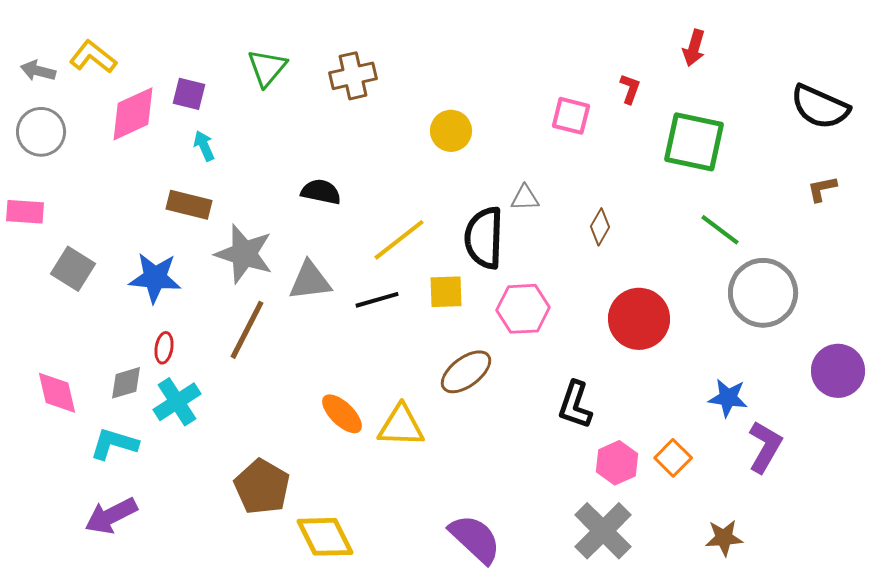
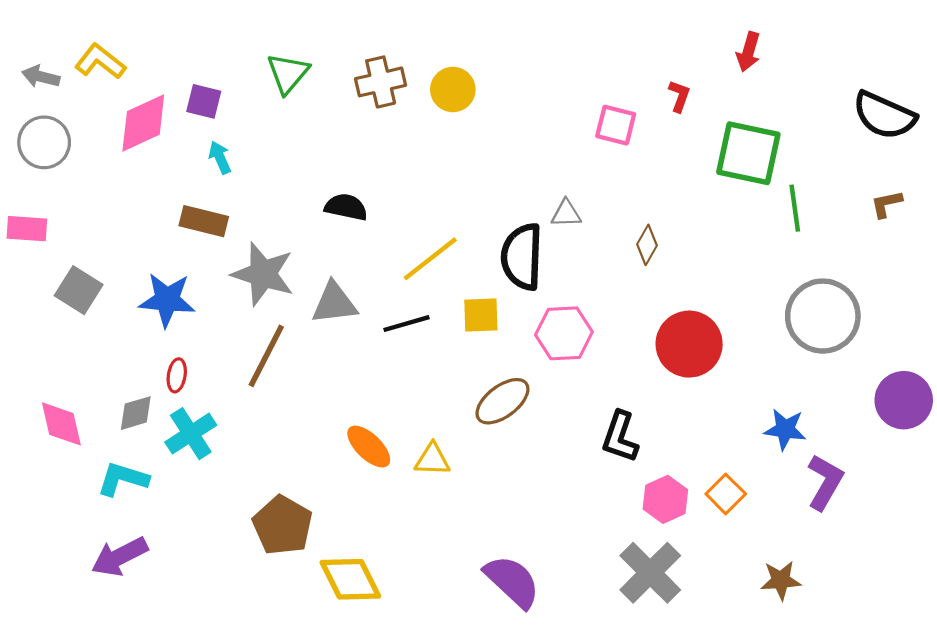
yellow circle: (451, 131) -> (453, 90), moved
green line: (720, 230) -> (795, 208), moved, turned 45
yellow triangle: (401, 426) -> (432, 459), size x0.7

